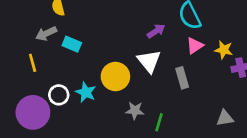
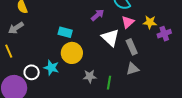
cyan rectangle: (72, 44) -> (65, 32), moved
white triangle: (149, 61) -> (110, 38), moved
gray rectangle: (182, 78) -> (132, 47), moved
gray triangle: (225, 118) -> (132, 69), moved

